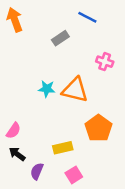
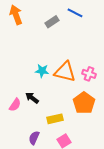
gray rectangle: (60, 38) -> (52, 22), moved
pink cross: (105, 62) -> (89, 74), moved
black arrow: (17, 154) -> (32, 98), moved

